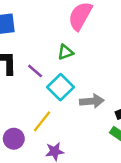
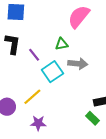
gray arrow: (92, 101) -> (78, 64), moved

